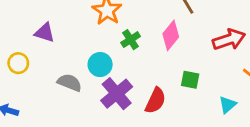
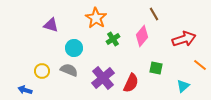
purple triangle: (45, 33) -> (51, 25), moved
yellow circle: (18, 63) -> (42, 71), moved
cyan circle: (100, 65) -> (74, 48), moved

